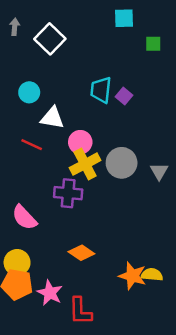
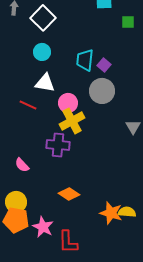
cyan circle: (29, 92) -> (42, 52), moved
gray circle: (122, 163) -> (102, 91), moved
pink semicircle: (24, 218) -> (22, 165), size x0.7

